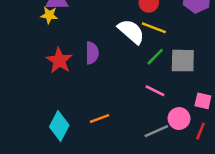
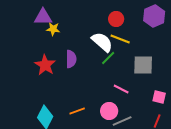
yellow star: (49, 15) -> (53, 29), moved
green line: (155, 57) -> (108, 58), moved
pink circle: (179, 118) -> (109, 111), moved

